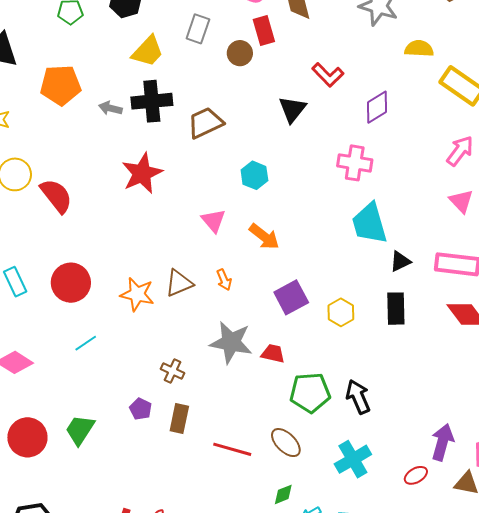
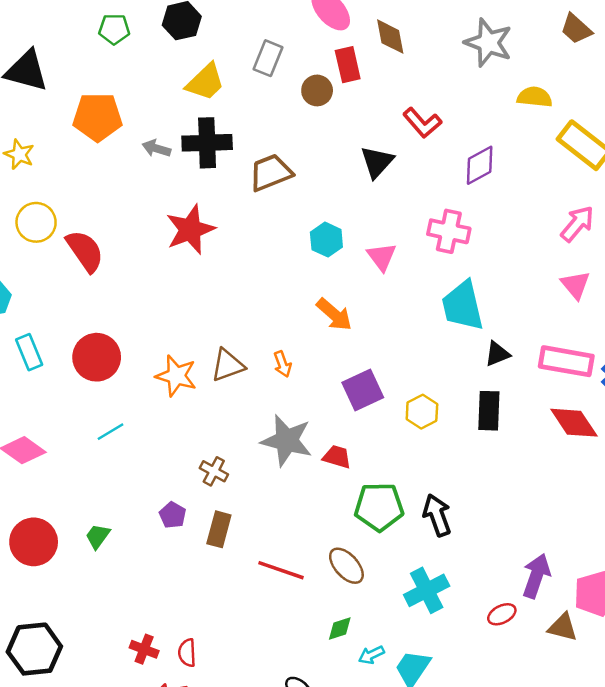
pink triangle: (213, 221) -> (382, 257), moved
green trapezoid: (80, 430) -> (98, 536), size x0.7

